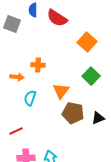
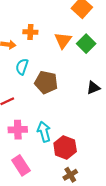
orange triangle: (61, 91) -> (63, 40), moved
brown pentagon: (73, 113) -> (46, 82), moved

